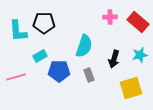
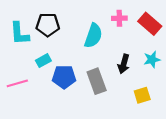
cyan semicircle: (84, 46) -> (93, 36), moved
gray rectangle: (89, 75) -> (97, 81), size x1.6
yellow square: (131, 88) -> (142, 95), size x0.7

